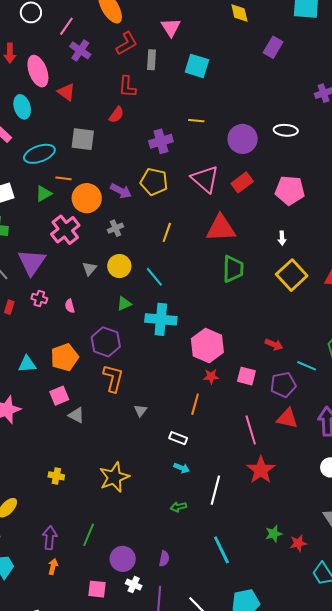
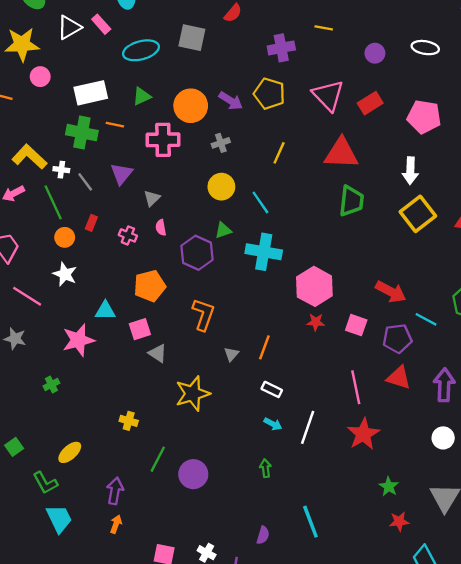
purple circle: (243, 139) -> (375, 53), size x0.6
orange line: (63, 178) -> (115, 125), moved
pink cross: (65, 230) -> (163, 140), turned 32
white arrow: (282, 238) -> (410, 171), size x1.6
purple triangle: (32, 262) -> (121, 174), size x0.7
gray triangle: (89, 269) -> (152, 198), moved
pink cross: (39, 298) -> (128, 235), moved
purple hexagon: (106, 342) -> (197, 253), moved
red arrow: (274, 345) -> (391, 292), size x1.5
cyan triangle: (27, 364) -> (105, 311), moved
orange line: (195, 404) -> (264, 347), moved
yellow star: (114, 477) -> (193, 394), moved
white line: (215, 490) -> (308, 427), moved
green arrow: (178, 507) -> (265, 468), turned 91
green star: (274, 534) -> (389, 486), moved, turned -30
green line: (89, 535) -> (158, 459), moved
purple circle: (123, 559) -> (193, 474), moved
purple semicircle: (164, 559) -> (263, 535), moved

